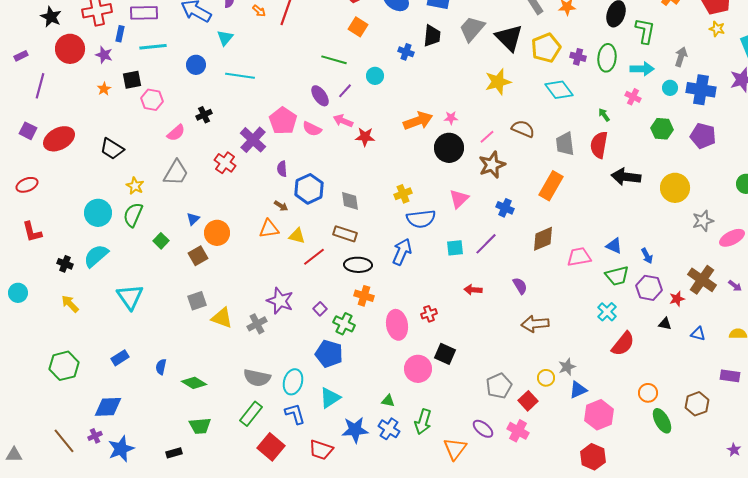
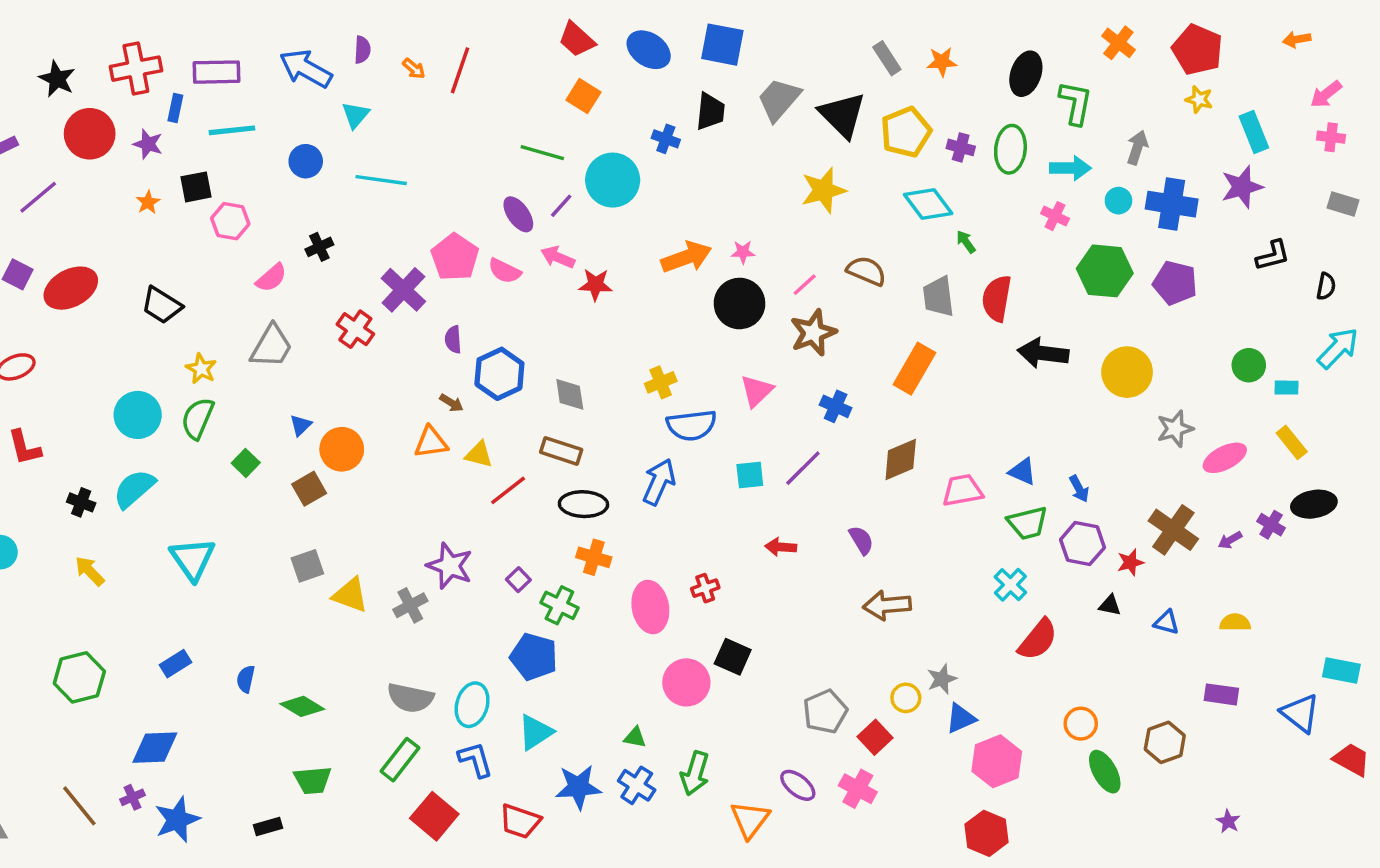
cyan circle: (375, 76) -> (613, 180), size x1.8
purple line: (40, 86) -> (38, 197), turned 35
green arrow: (604, 115) -> (966, 242), moved
green hexagon: (662, 129) -> (1105, 271), size x1.4
purple arrow: (735, 286) -> (1230, 540), turned 112

